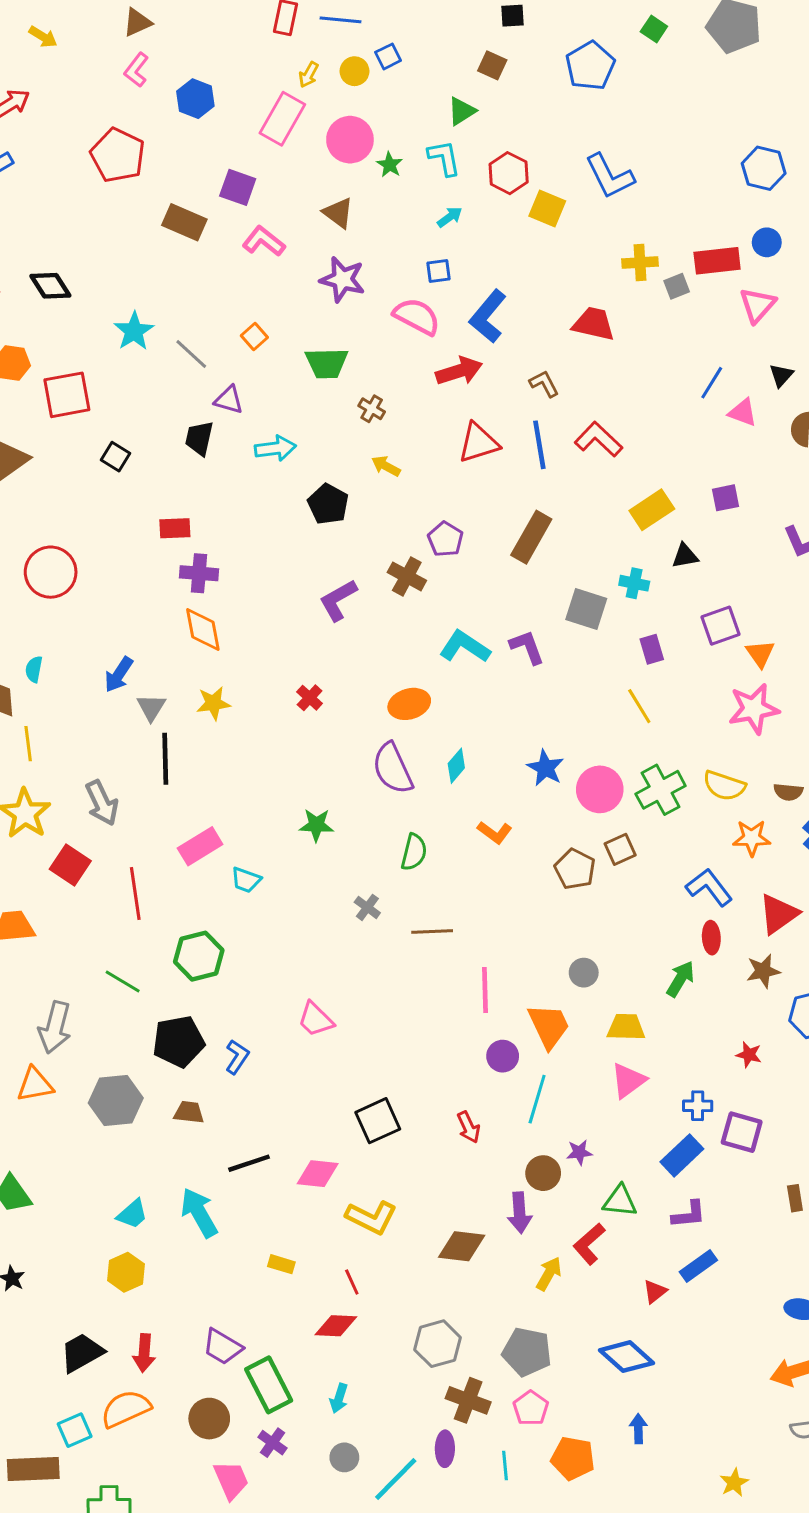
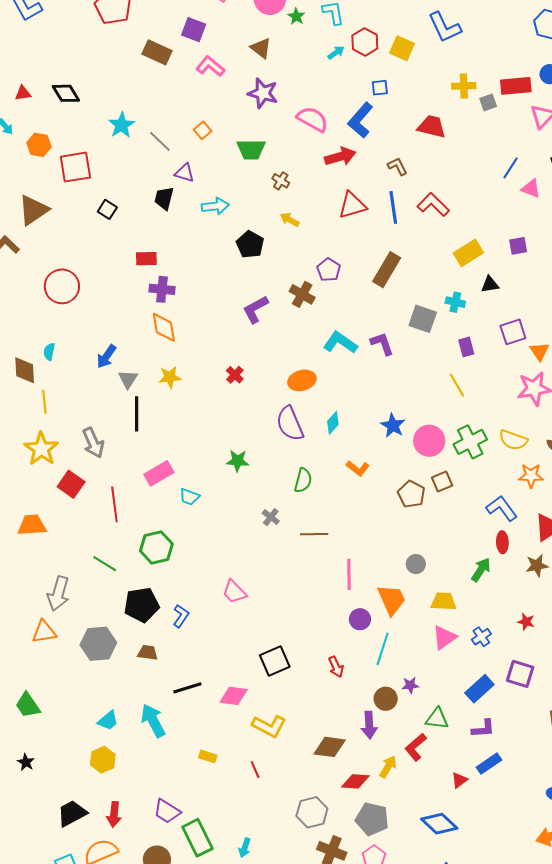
red hexagon: (509, 173) -> (365, 42), moved
blue square: (439, 271) -> (380, 88), moved
blue cross: (698, 1106) -> (481, 637), moved, turned -36
red diamond: (336, 1326) -> (355, 781), moved

